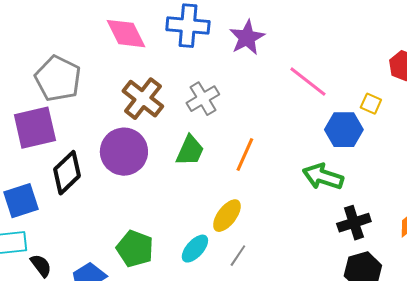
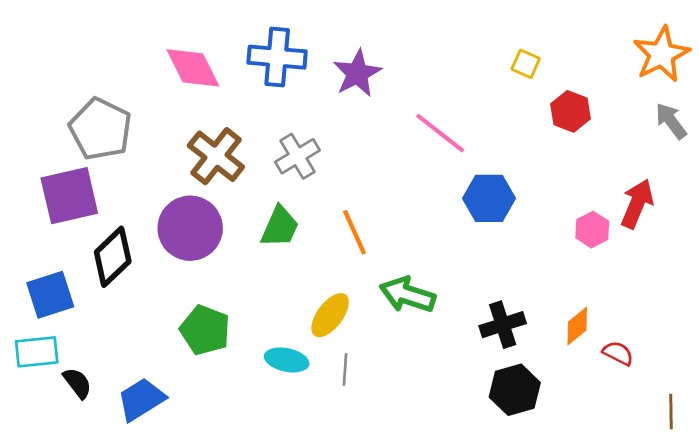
yellow square: (371, 104) -> (526, 64), moved
orange line: (245, 155) -> (355, 232), turned -48
green arrow: (323, 177) -> (407, 295), moved
green pentagon: (135, 249) -> (205, 330), moved
cyan ellipse: (195, 249) -> (287, 360), turned 60
gray line: (238, 256) -> (345, 369), turned -30

